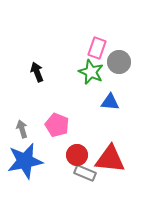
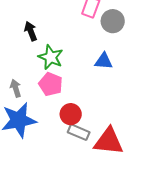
green star: (91, 72) -> (51, 57), moved
red triangle: (110, 159) -> (109, 141), moved

